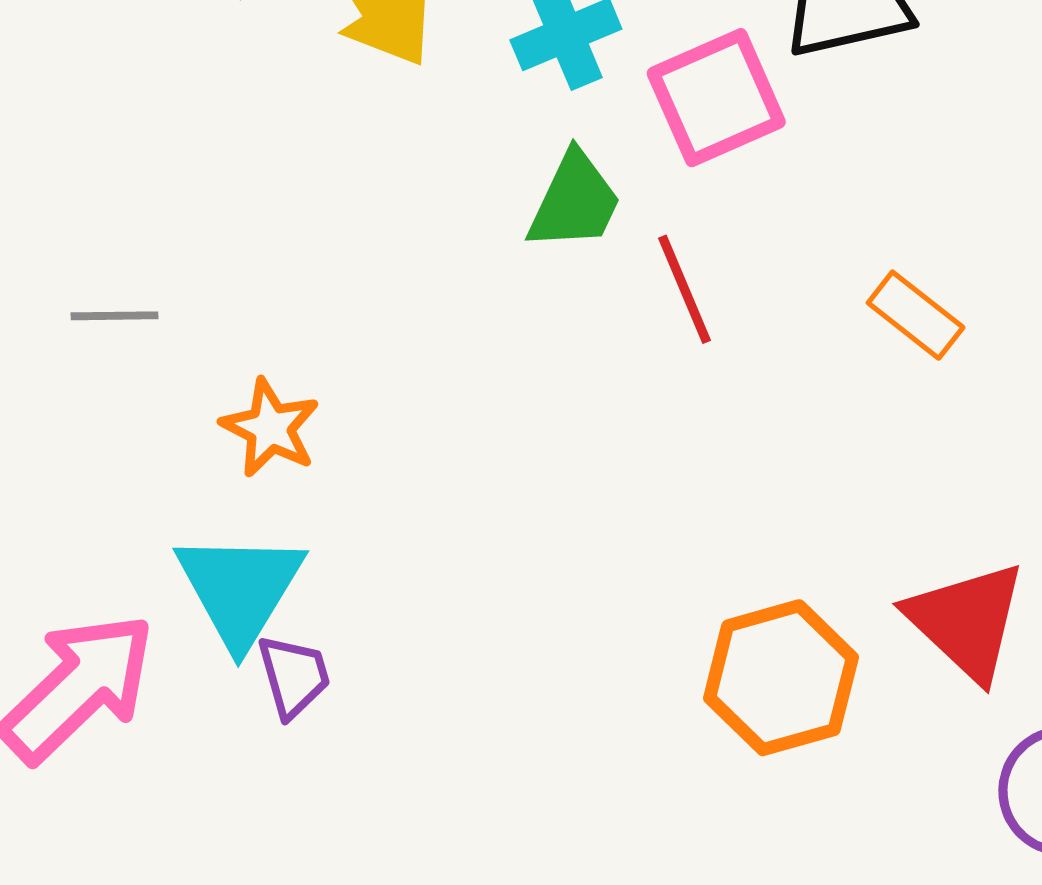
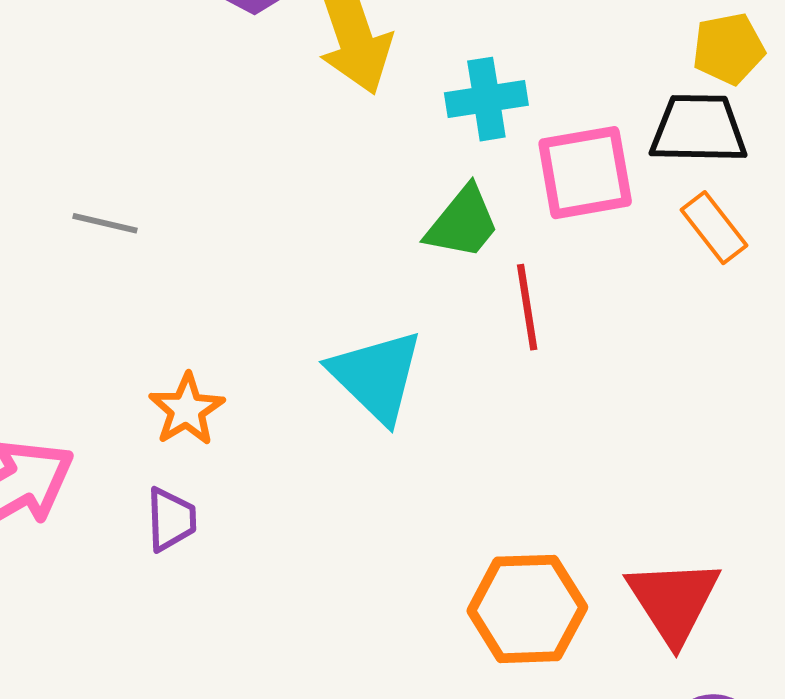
orange rectangle: (916, 315) -> (714, 228), moved
orange star: (270, 428) -> (187, 410), moved
cyan triangle: (240, 589) -> (376, 376), moved, turned -31

